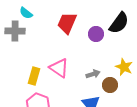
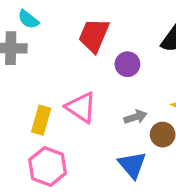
purple circle: (96, 34) -> (127, 64), moved

